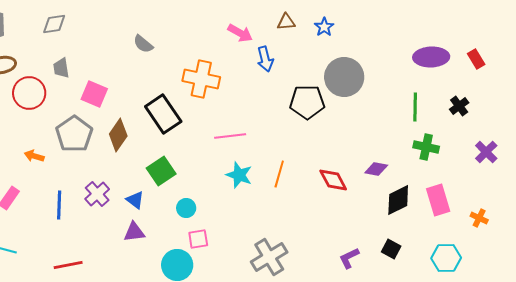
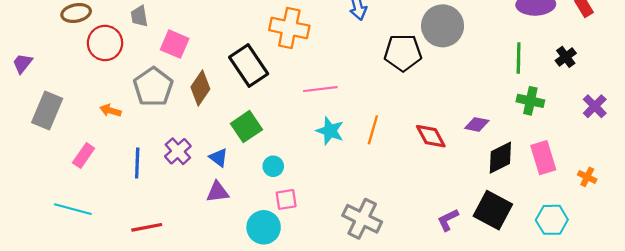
black square: (391, 249) -> (493, 210), size x1.8
gray cross: (269, 257) -> (362, 219), turned -33

